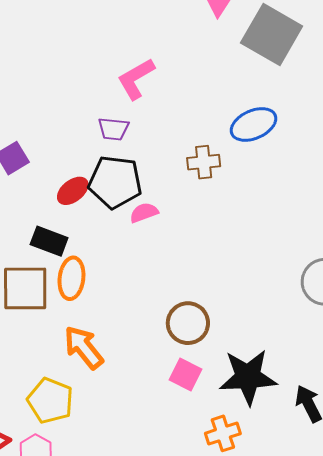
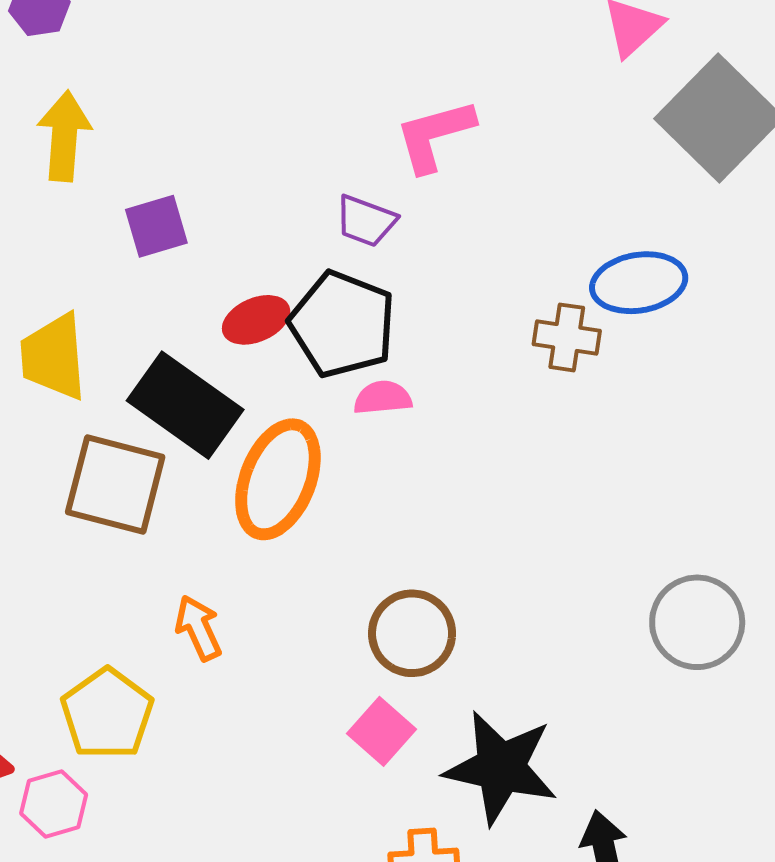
brown cross: (204, 162) -> (567, 337), moved
black rectangle: (49, 241) -> (185, 405), size x1.5
orange ellipse: (71, 278) -> (278, 479), moved, size x1.4
orange arrow: (84, 347) -> (198, 628), size x0.7

